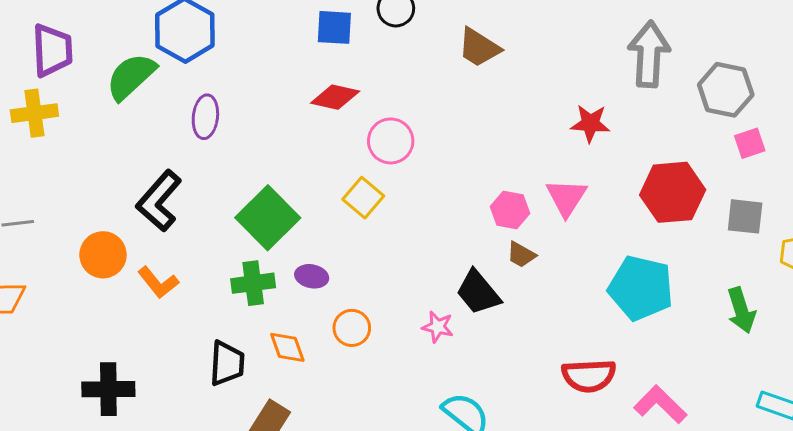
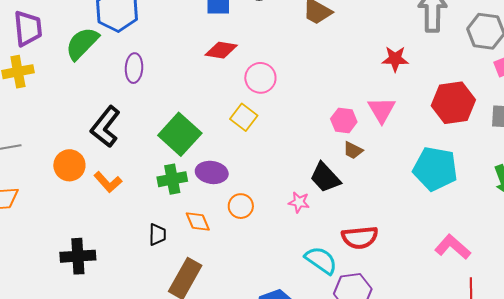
purple ellipse: (312, 276) -> (212, 172), size x1.4
black trapezoid: (227, 363) -> (157, 234), size x0.7
red semicircle: (589, 376) -> (360, 237), moved

